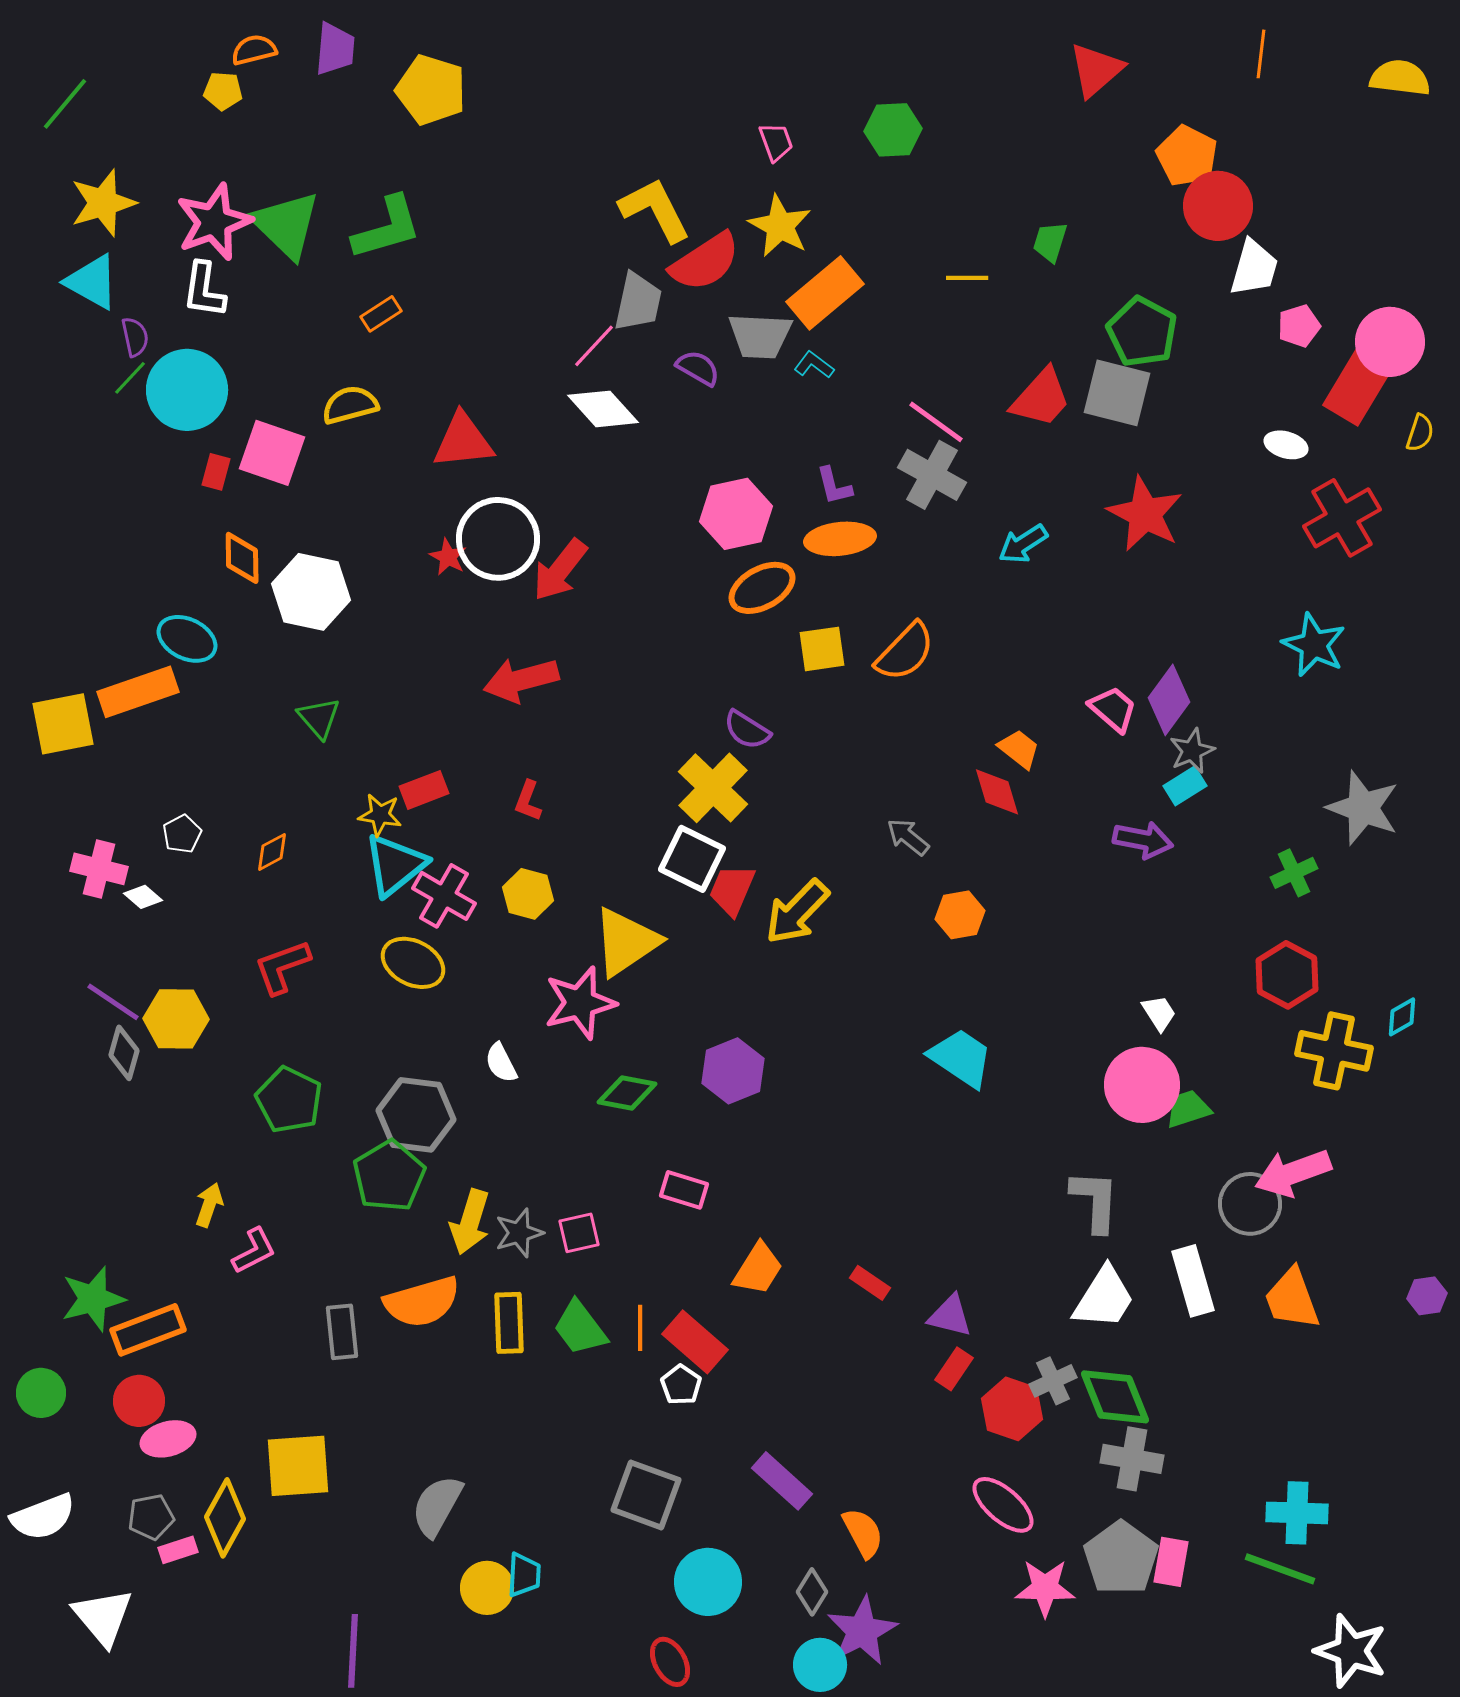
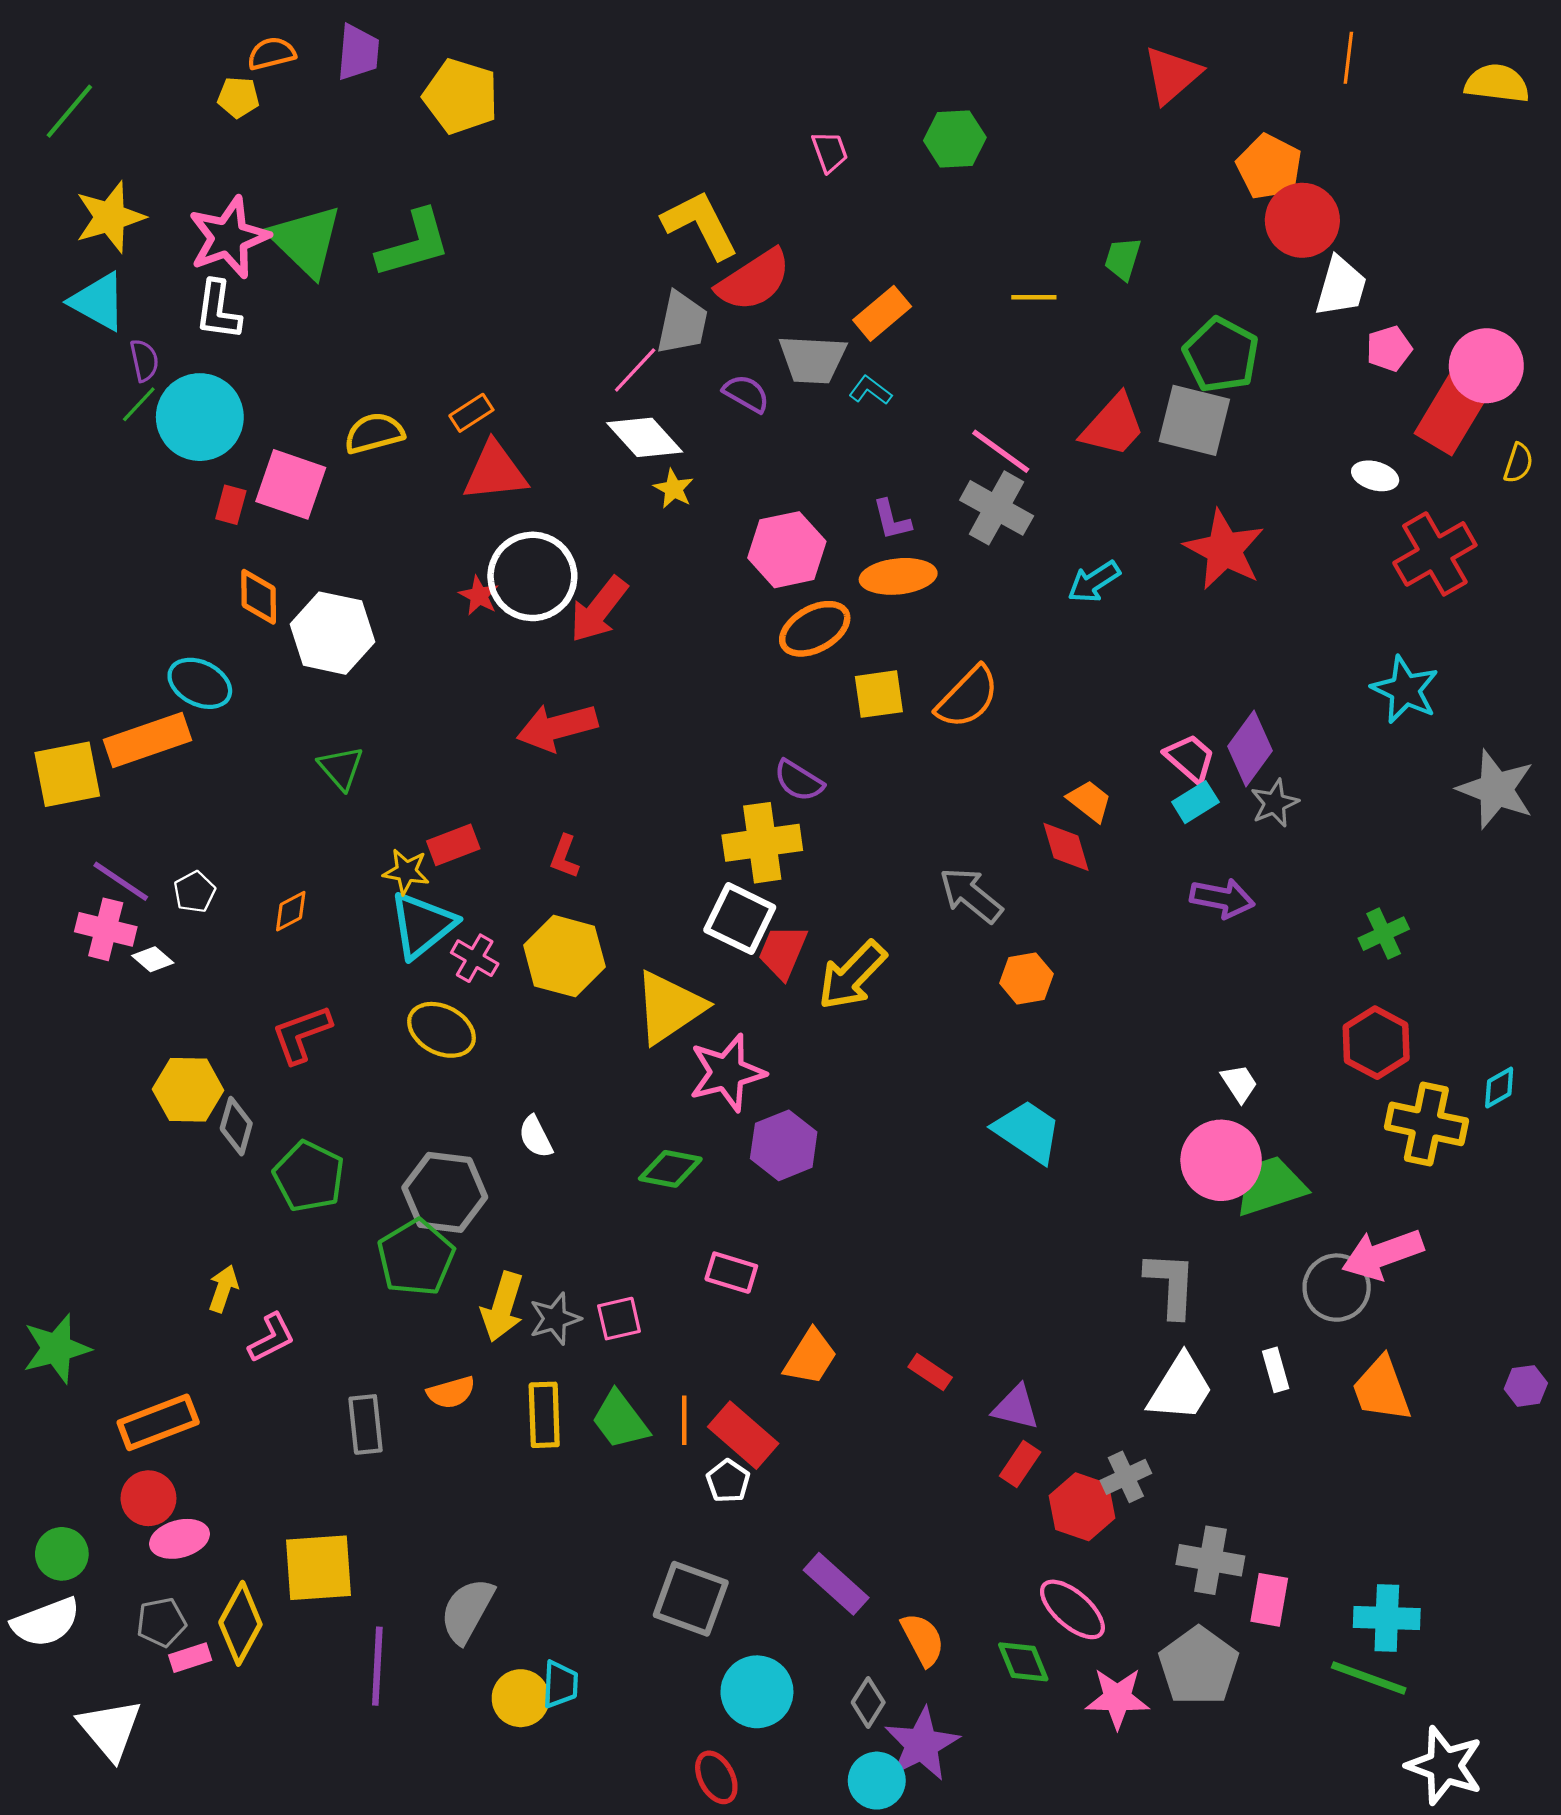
yellow star: (780, 226) -> (674, 489), moved, size x0.6
orange rectangle: (825, 293) -> (882, 313), size x0.7
orange rectangle: (381, 314) -> (471, 413), moved
cyan rectangle: (1185, 786) -> (1195, 802), moved
yellow cross: (713, 788) -> (762, 843), turned 38
gray star: (1363, 808) -> (1496, 789), moved
gray arrow: (908, 837) -> (971, 895), size x1.4
yellow hexagon: (528, 894) -> (564, 956), size x1.5
pink cross: (444, 896) -> (475, 958), size x0.7
purple line: (113, 1002) -> (121, 881), moved
pink star: (580, 1003) -> (727, 1073), moved
gray diamond: (124, 1053) -> (236, 1126), moved
green trapezoid: (1188, 1109) -> (1270, 1186), size x1.5
white rectangle: (1193, 1281) -> (1276, 1370), size x0.6
green star: (93, 1299) -> (57, 1349), moved
orange semicircle: (422, 1302) -> (451, 1392), size x0.6
green circle: (41, 1393) -> (62, 1554), moved
green diamond: (1115, 1397) -> (1023, 1662), moved, size x0.7
pink rectangle: (1171, 1562) -> (1269, 1600), moved
purple line: (353, 1651) -> (377, 1666), moved

